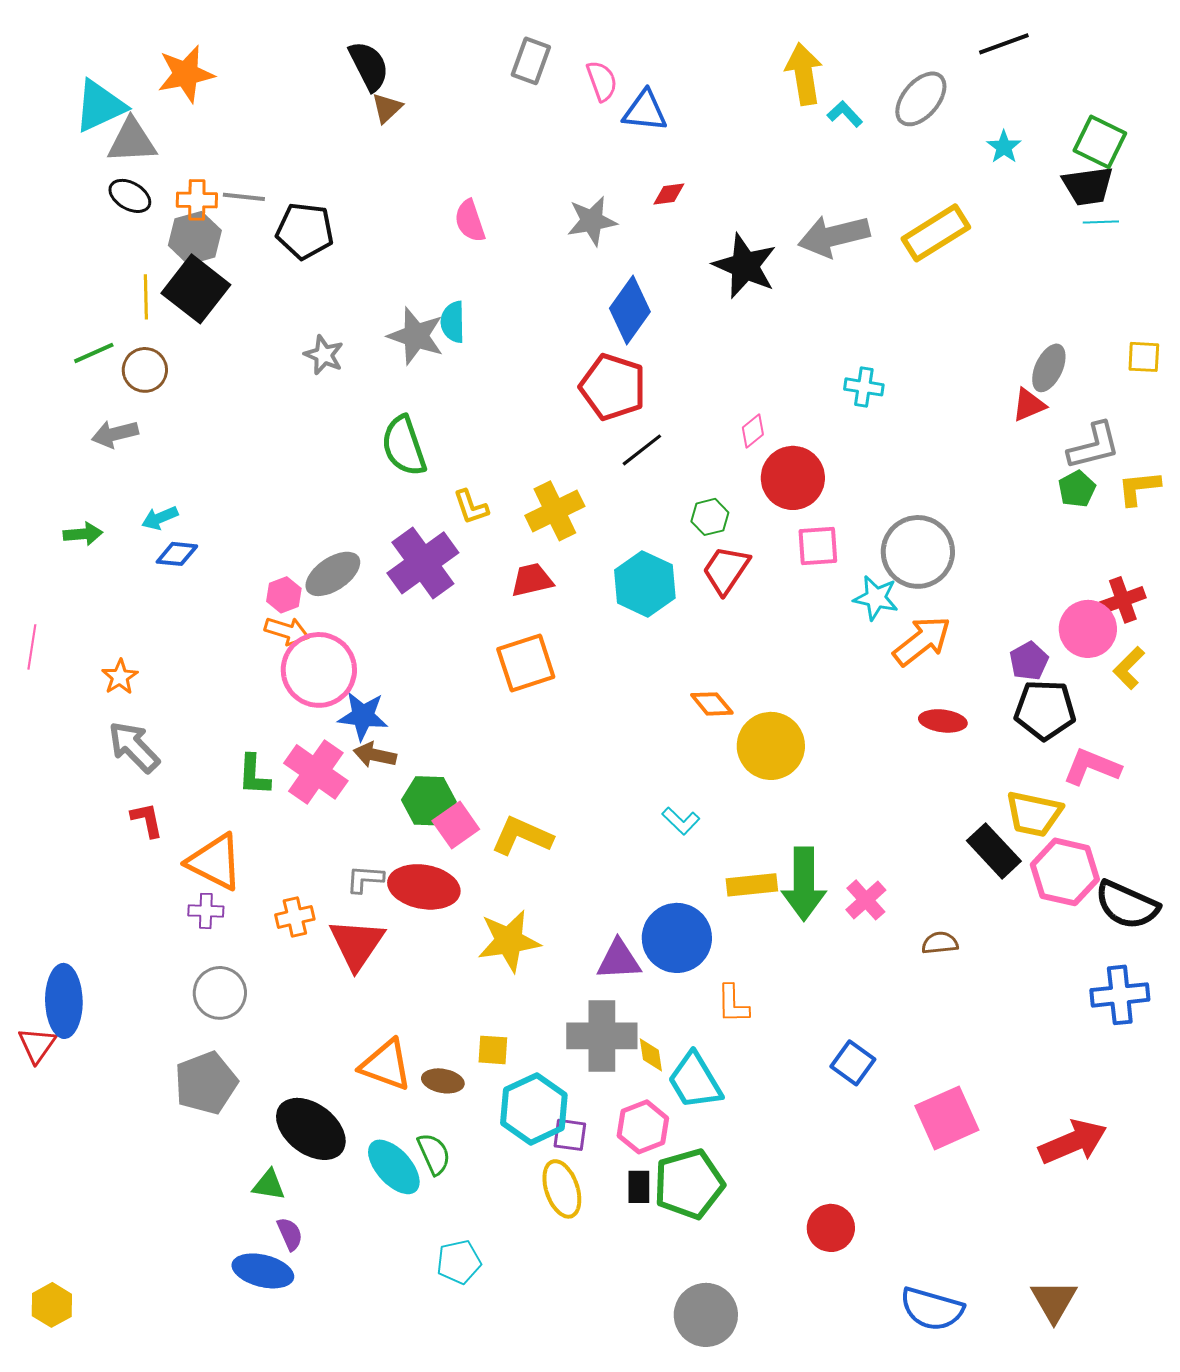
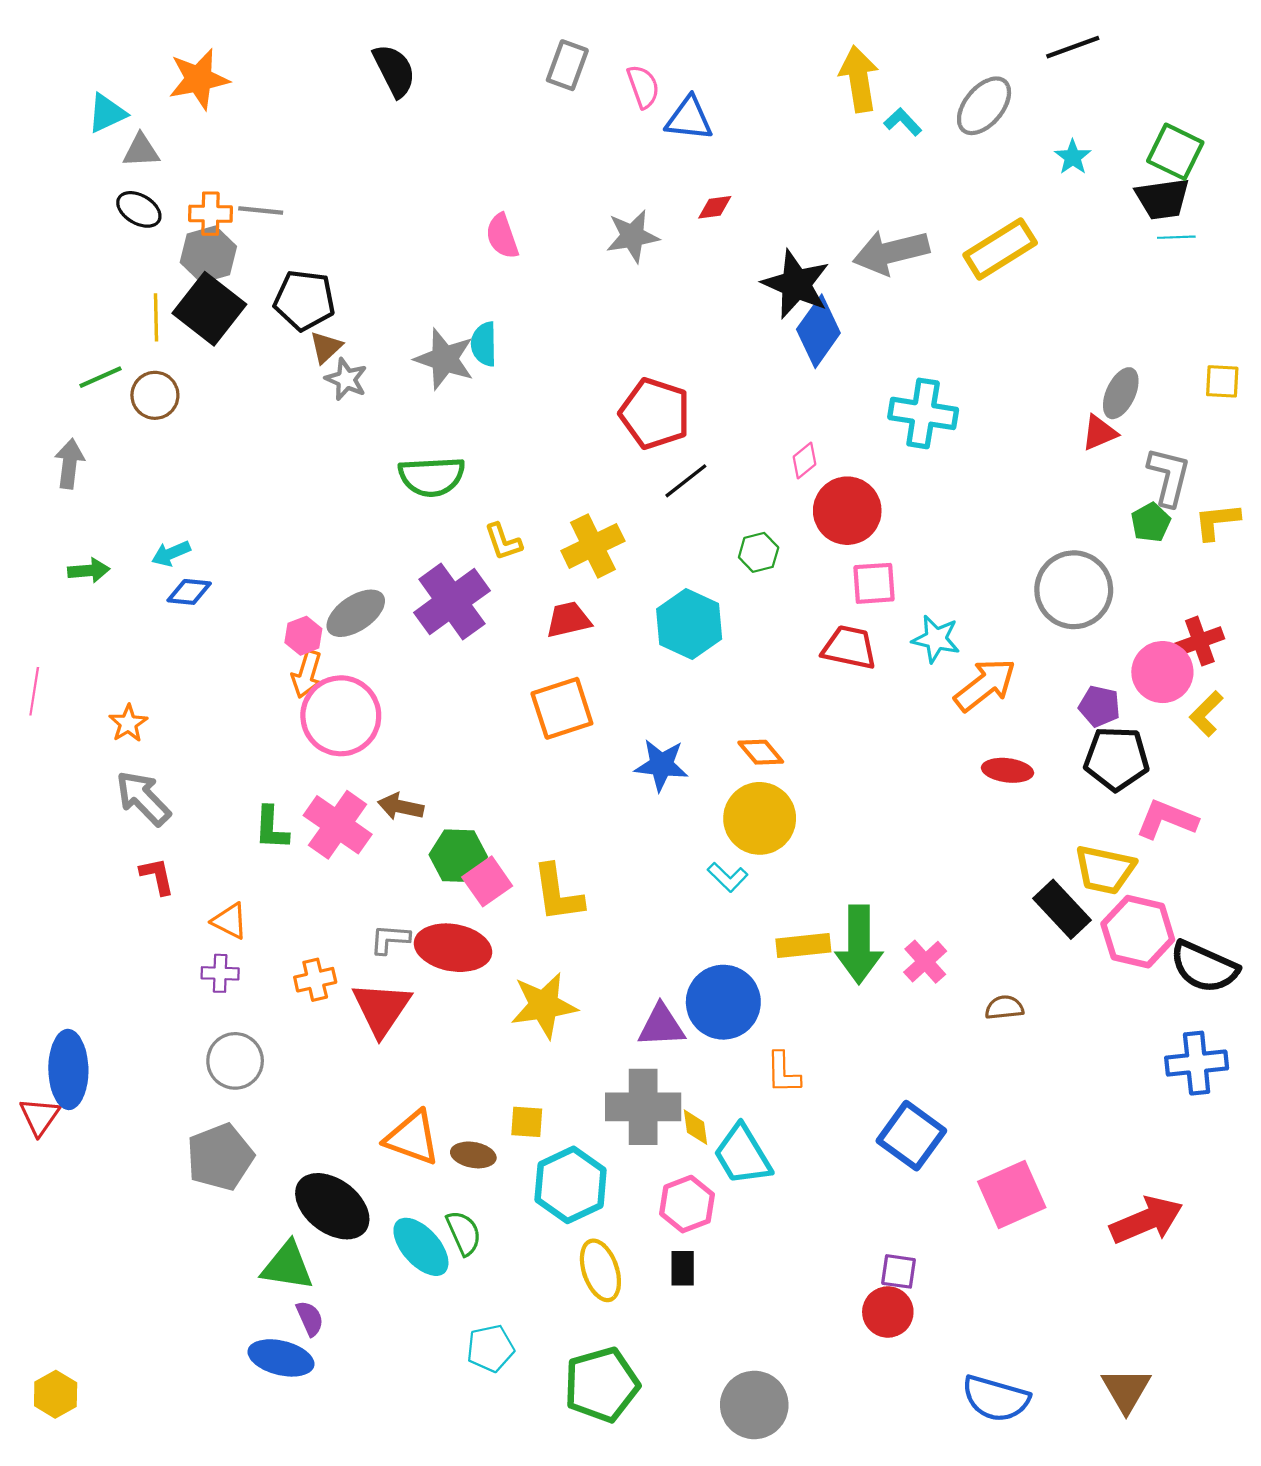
cyan triangle: (100, 106) -> (107, 113), size x0.7
brown triangle: (387, 108) -> (326, 347), moved
gray triangle: (132, 141) -> (141, 151), size x0.7
black pentagon: (305, 231) -> (304, 300), moved
blue diamond: (630, 310) -> (818, 331), moved
cyan cross: (864, 387) -> (923, 413), size x1.6
gray arrow: (115, 434) -> (69, 464), moved, turned 111
green semicircle: (404, 446) -> (432, 477), turned -74
gray L-shape: (1094, 446) -> (1169, 477), turned -62
gray circle: (918, 552) -> (1074, 590), moved
red trapezoid: (726, 570) -> (849, 647), moved, turned 68
orange arrow: (287, 631) -> (307, 674), turned 90
purple pentagon: (1029, 661) -> (1099, 706), turned -30
blue star: (363, 716) -> (661, 765), moved
yellow circle: (771, 746) -> (760, 818), moved
yellow L-shape: (522, 836) -> (558, 893), turned -122
orange triangle: (215, 862) -> (230, 921), size x0.6
blue square: (853, 1063) -> (911, 1136), size x1.4
purple square: (570, 1135) -> (899, 1271), moved
green pentagon: (689, 1184) -> (602, 1385), moved
green triangle: (269, 1185) -> (287, 1266), size x1.5

